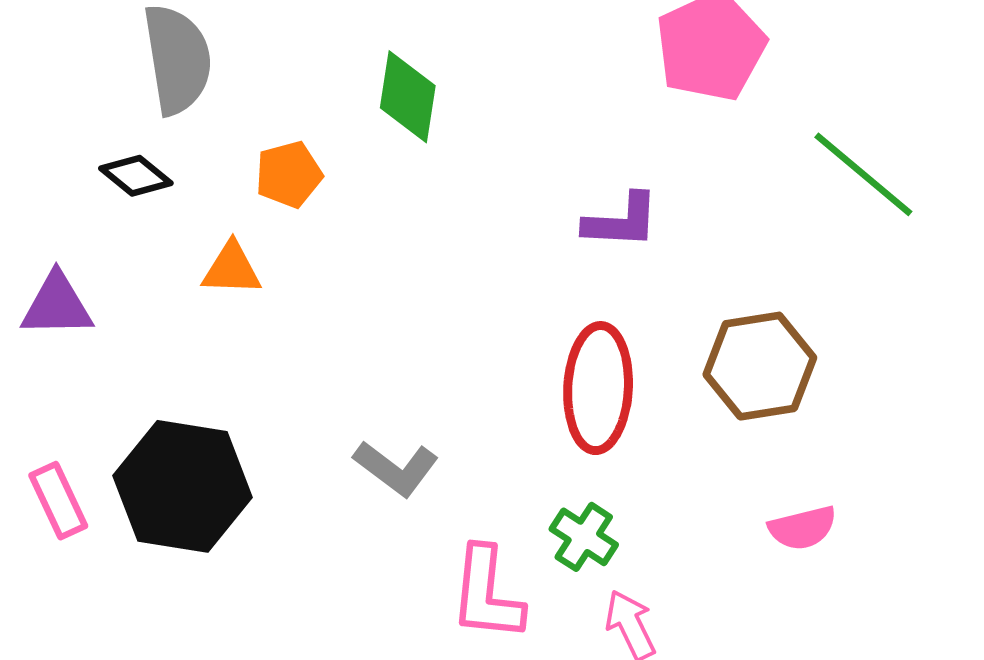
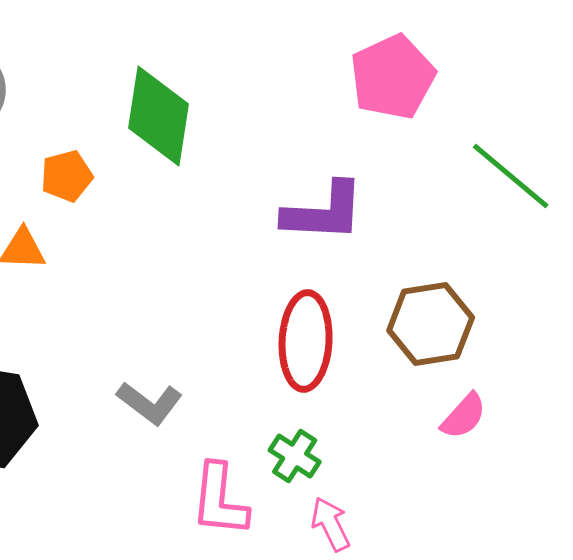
green diamond: (408, 97) -> (159, 116), size x1.4
purple L-shape: (621, 221) -> (324, 212), size x1.4
pink semicircle: (803, 528) -> (464, 416), moved, turned -34

